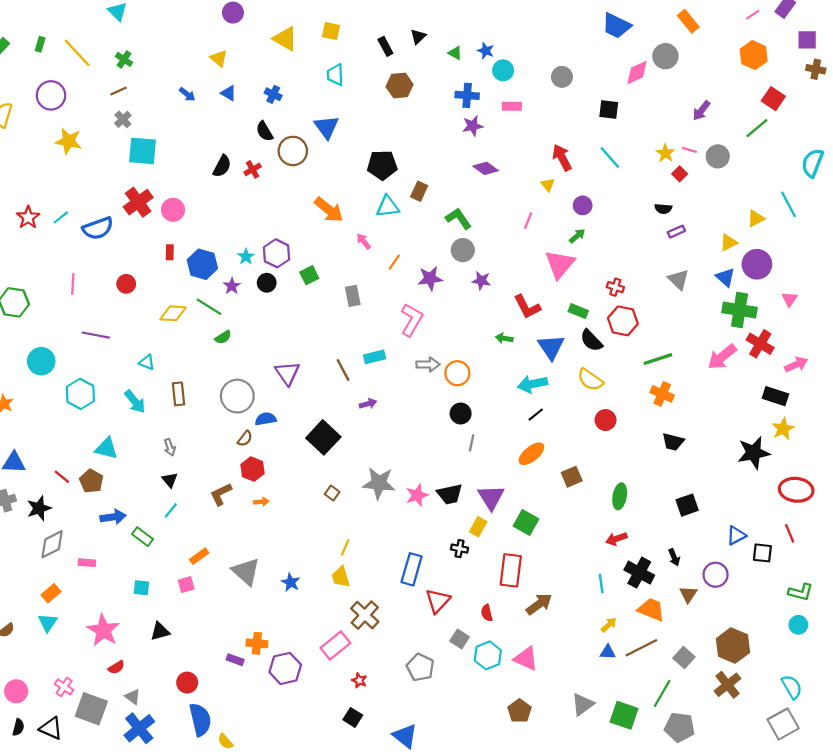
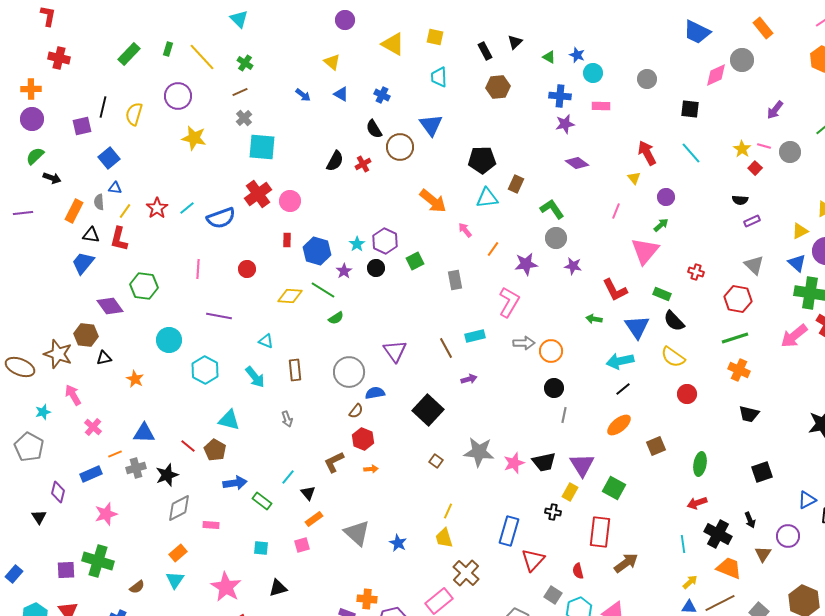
red hexagon: (623, 321) -> (738, 299), moved
black triangle: (170, 480) -> (308, 493), moved

